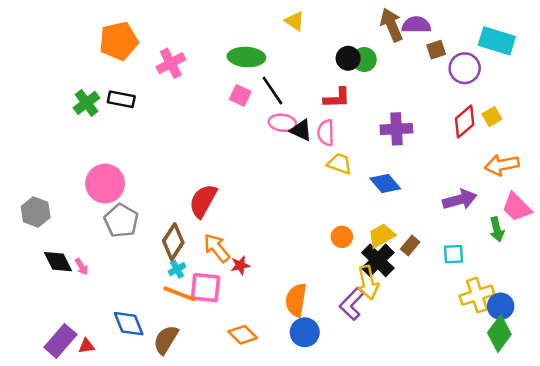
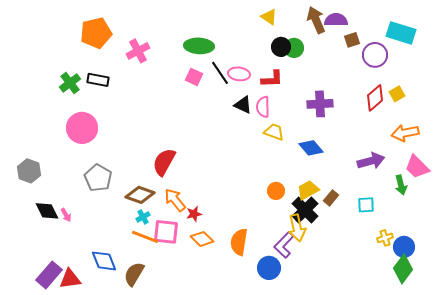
yellow triangle: (295, 21) -> (269, 17), moved
pink ellipse: (282, 123) -> (239, 74), moved
pink circle: (105, 184) -> (82, 128), moved
brown diamond: (173, 242) -> (140, 195), turned 76
yellow cross: (477, 295) -> (385, 238), size x0.6
blue circle: (305, 332) -> (269, 268), moved
orange diamond: (243, 335) -> (202, 239), moved
red triangle: (86, 346) -> (70, 279), size x1.6

